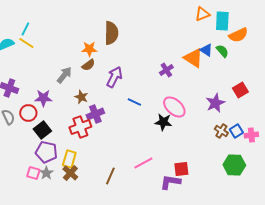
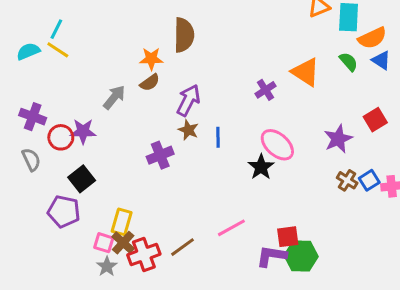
blue triangle: (206, 50) -> (381, 60), moved
brown star: (81, 97) -> (188, 130), moved
blue line: (134, 102) -> (218, 137), turned 64
red circle: (28, 113) -> (61, 137), moved
black star: (163, 122) -> (261, 167), turned 30
red cross: (80, 127) -> (144, 255), moved
purple pentagon: (46, 152) -> (64, 212), moved
green hexagon: (234, 165) -> (301, 256), moved
pink square: (33, 173) -> (104, 243), moved
gray star: (46, 173) -> (107, 266), moved
brown line: (110, 176) -> (182, 247), turned 30

